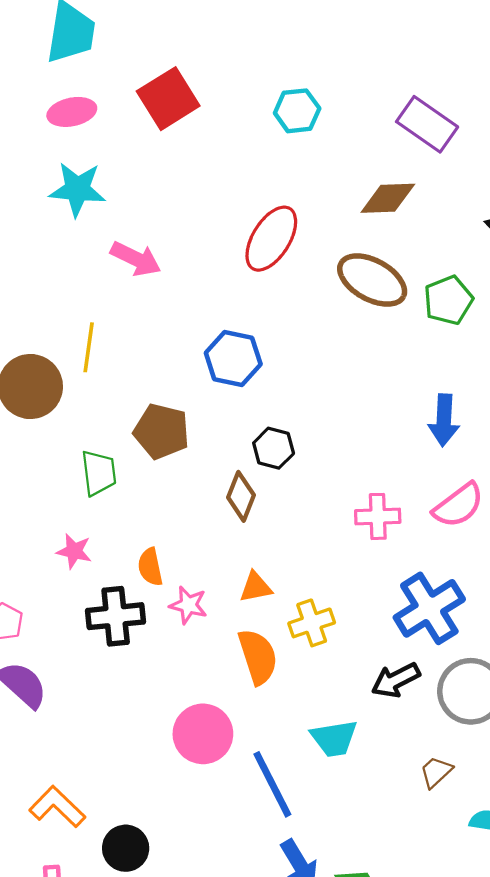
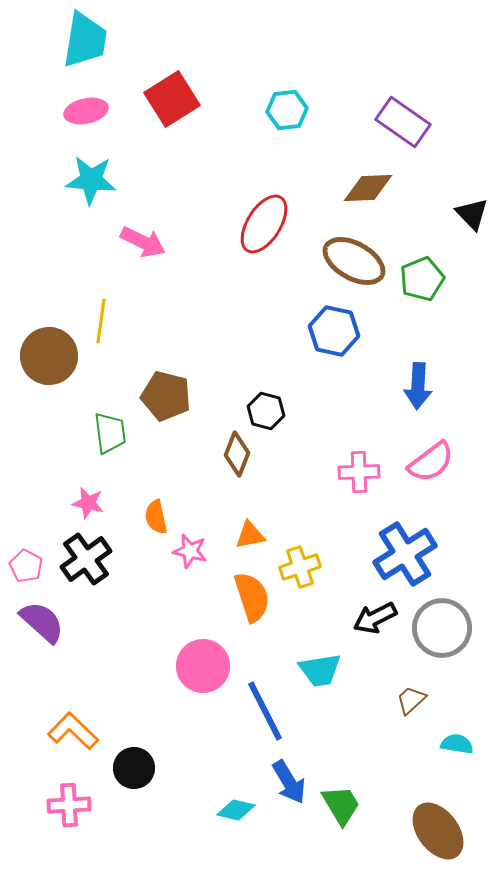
blue hexagon: (233, 358) -> (334, 331), moved
black cross: (116, 616) -> (86, 559), moved, turned -30

